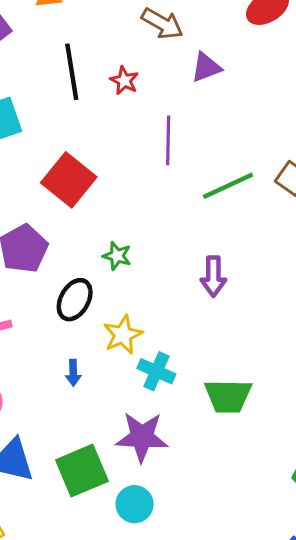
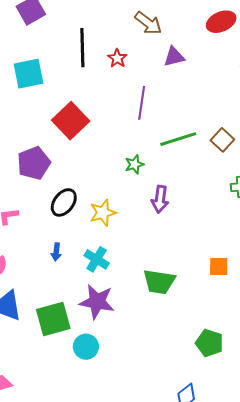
green star: (117, 256) -> (134, 164), moved, turned 30
yellow star: (123, 335) -> (103, 213), moved
cyan cross: (156, 371) -> (97, 259), moved

